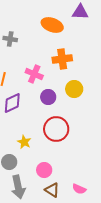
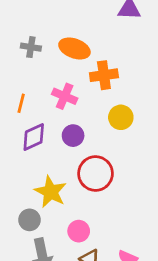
orange ellipse: (52, 25) -> (74, 48), moved
purple circle: (48, 97) -> (73, 136), moved
yellow star: (24, 142) -> (51, 192), size x1.6

